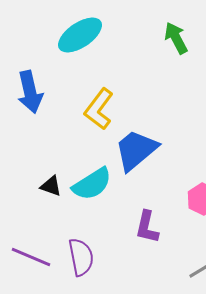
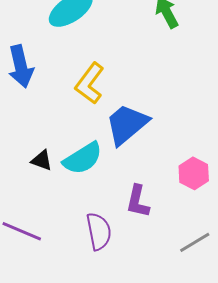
purple semicircle: (81, 257) -> (99, 231), moved

